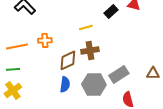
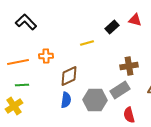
brown cross: (90, 50) -> (129, 66), moved
green line: (13, 69) -> (22, 85), moved

